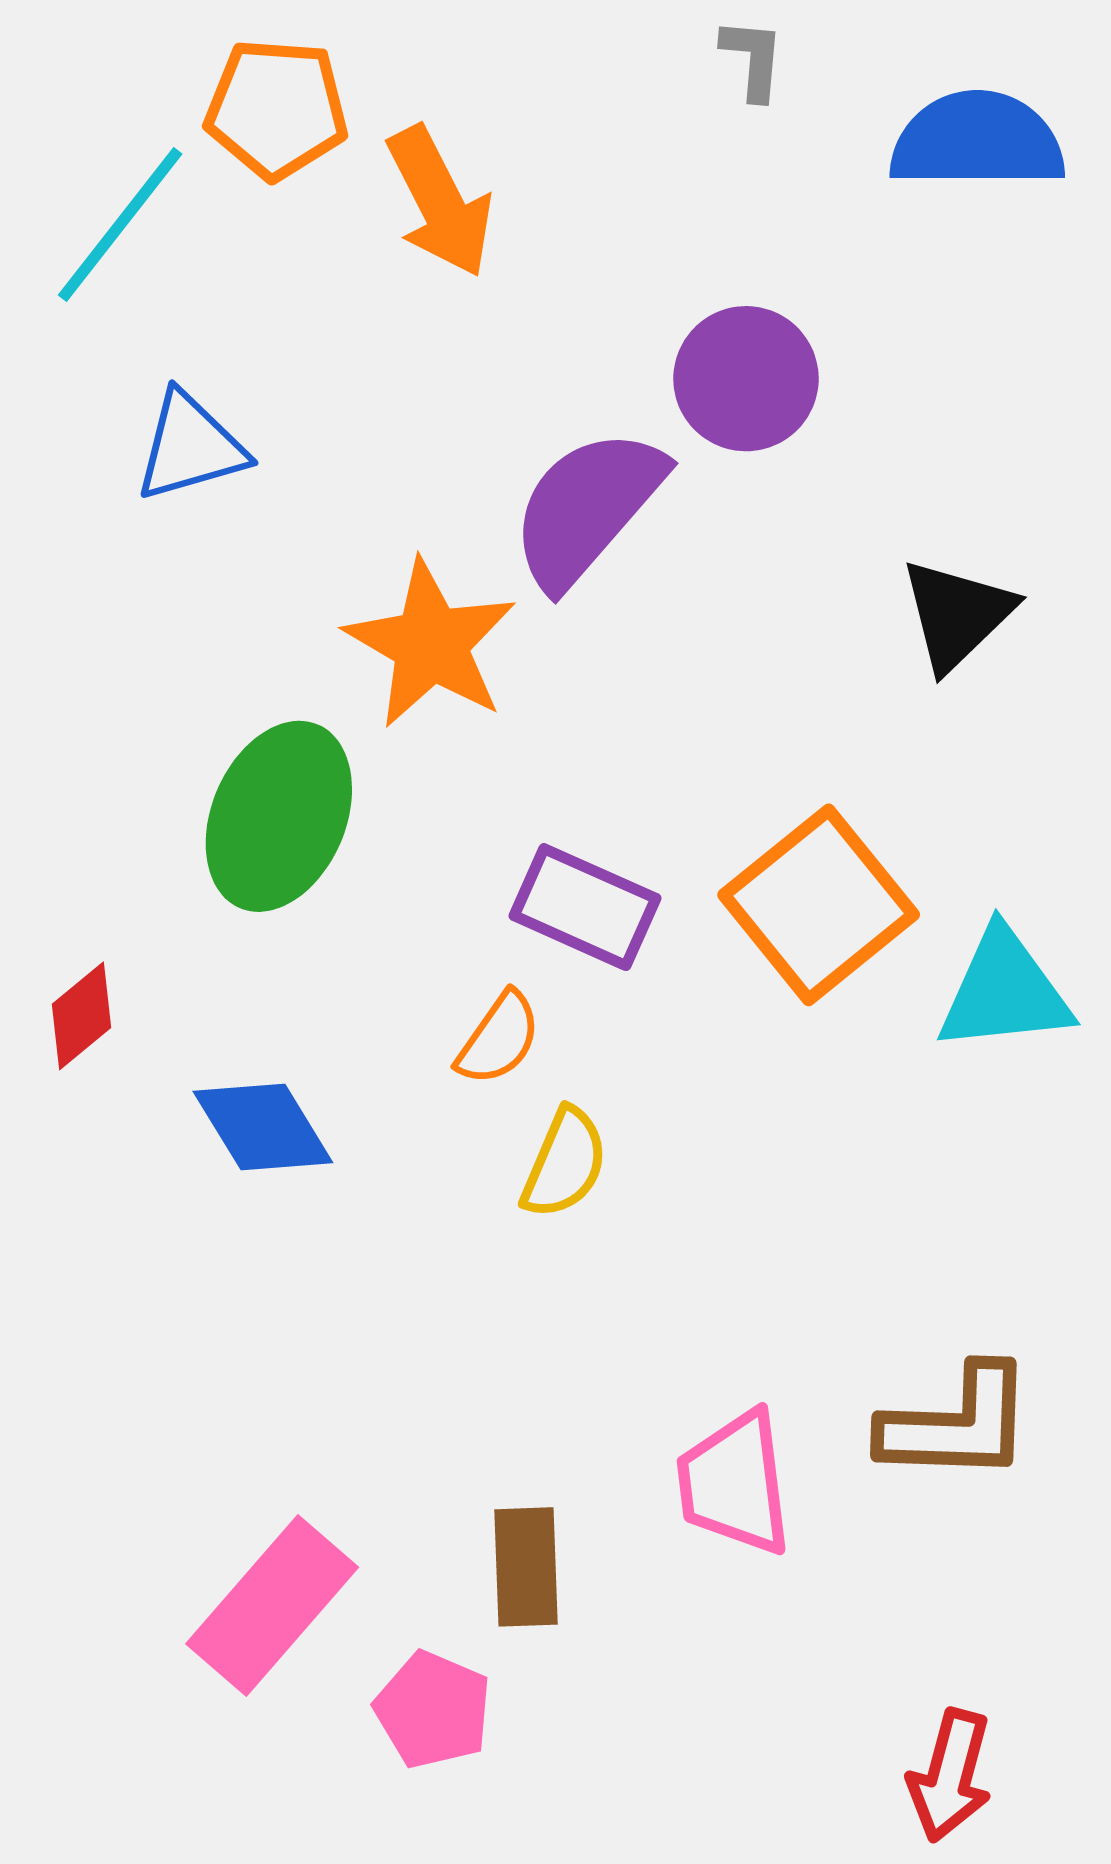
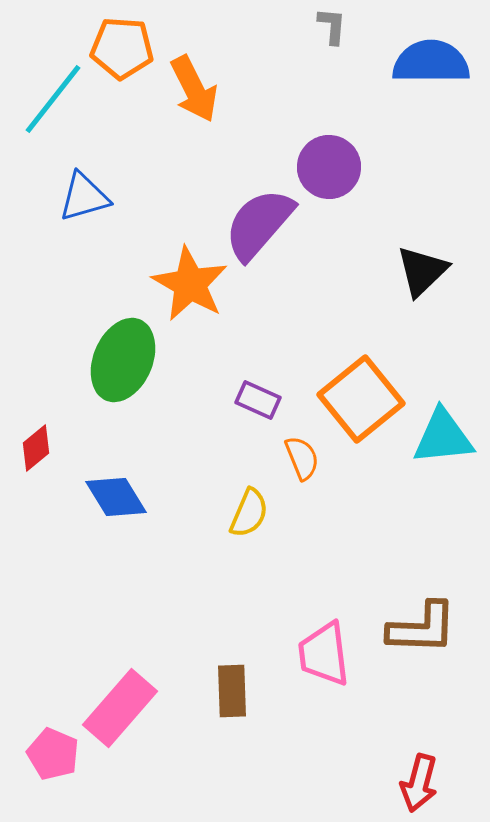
purple rectangle: (585, 907) -> (258, 400), size x0.7
orange semicircle: (499, 1039) -> (302, 458), moved, turned -57
pink pentagon: (433, 1710) -> (53, 754), moved

